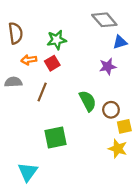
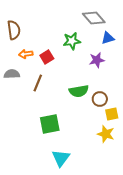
green star: (57, 40) -> (72, 41), moved
green semicircle: (88, 101) -> (79, 91), turned 108
cyan triangle: (28, 172) -> (61, 158), moved

